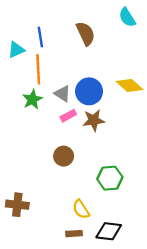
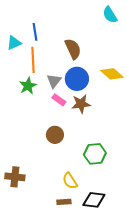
brown semicircle: (86, 34) -> (73, 49), moved
gray triangle: (62, 94) -> (54, 81), turned 35
pink rectangle: (68, 116) -> (59, 100), turned 64

